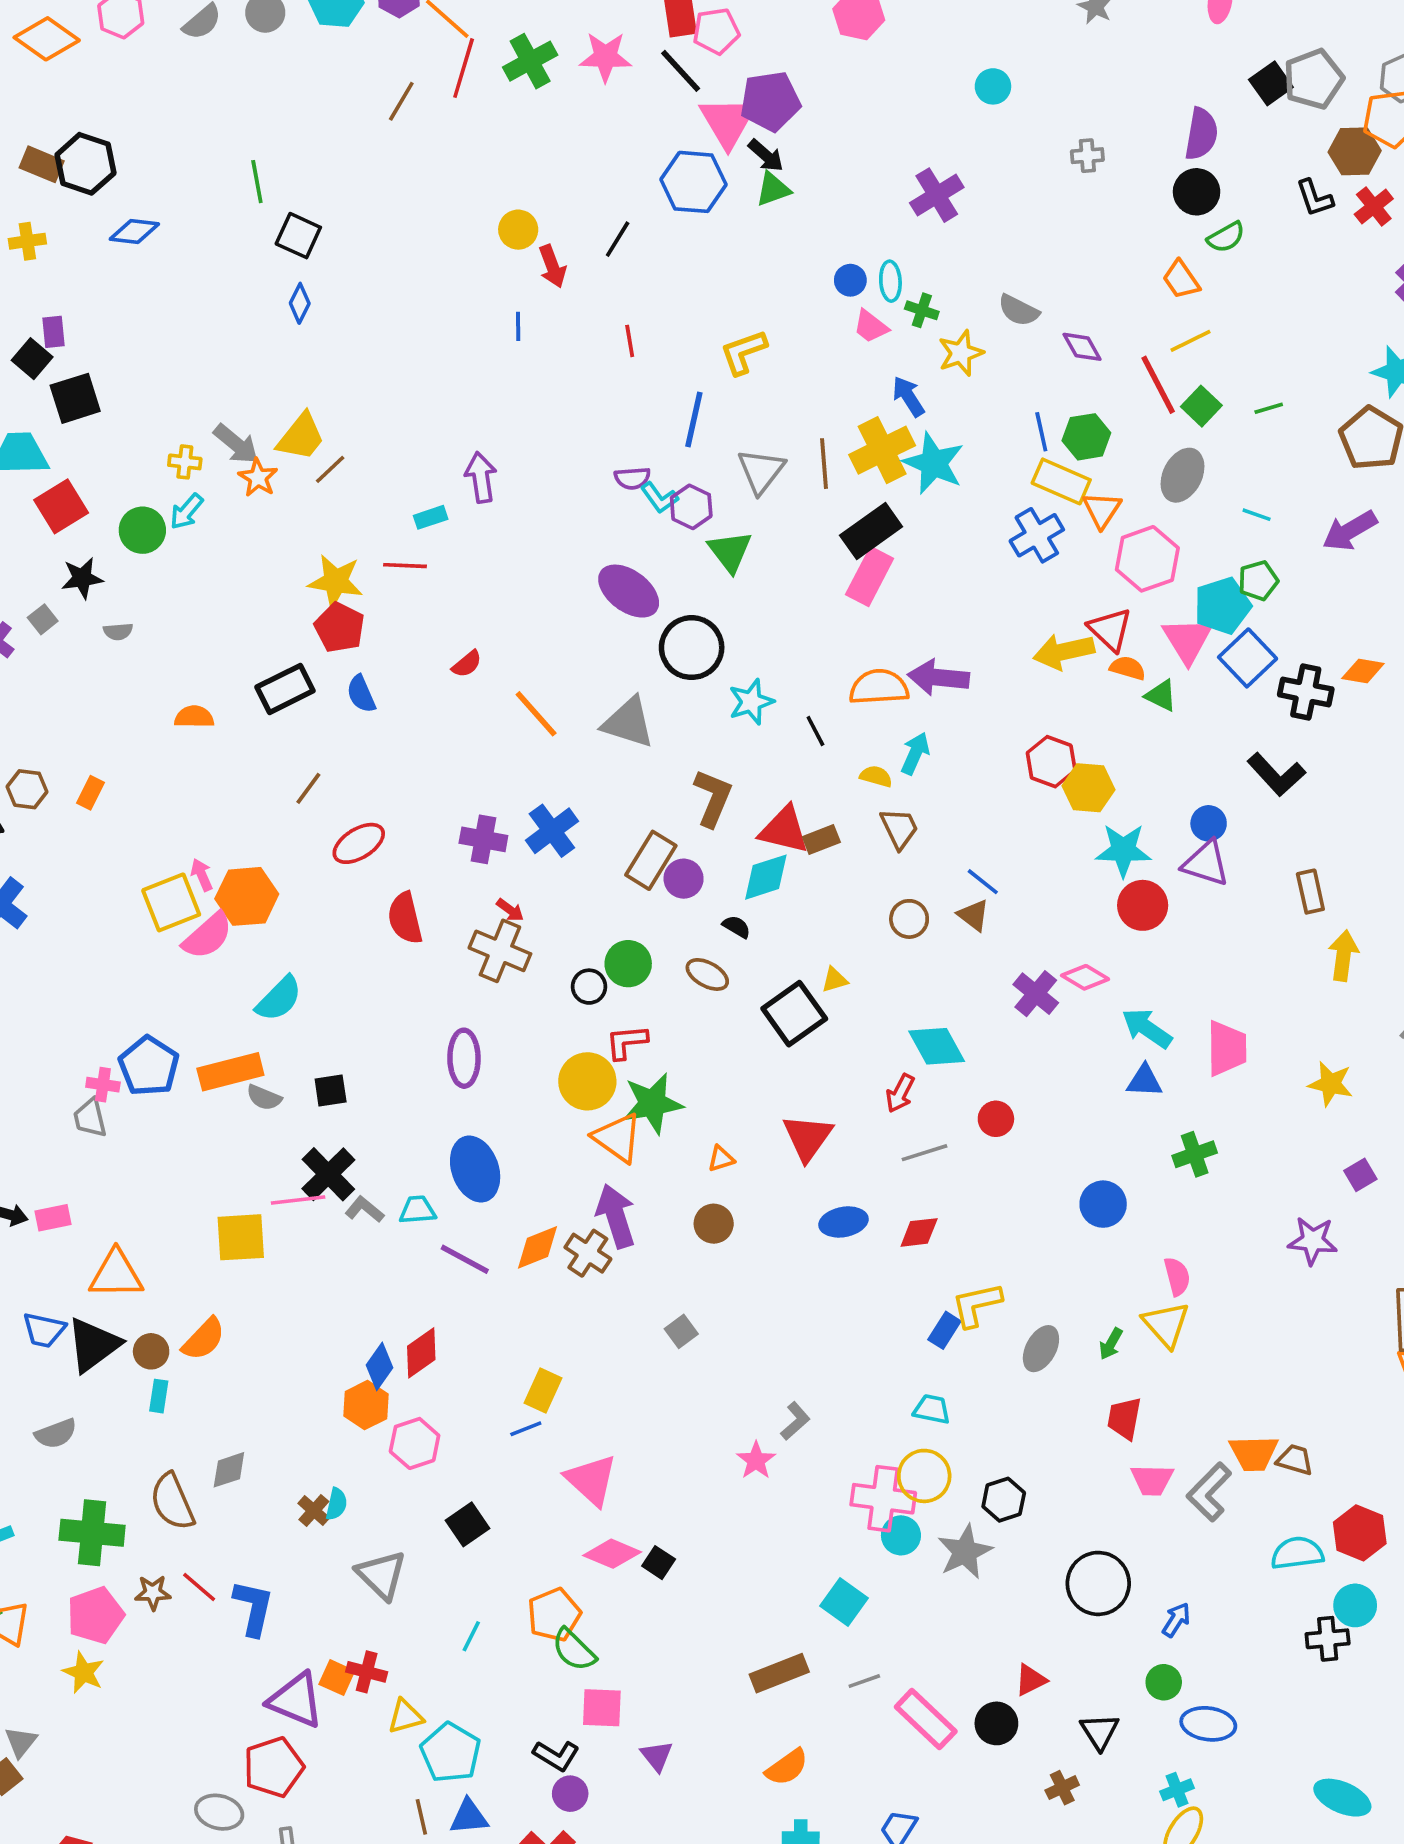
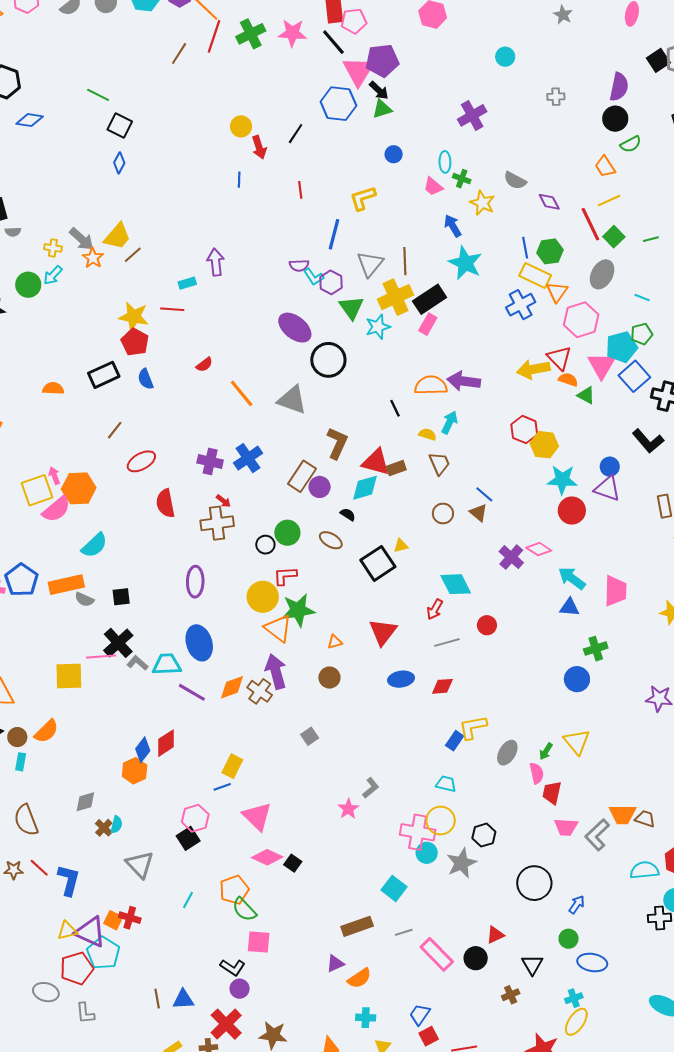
green line: (257, 182) -> (98, 95), turned -55
blue circle: (850, 280) -> (394, 154), moved
yellow star: (961, 353) -> (482, 203), turned -30
yellow cross: (882, 450) -> (395, 297), moved
pink rectangle: (870, 576) -> (428, 324), size x0.7
gray semicircle: (118, 632) -> (13, 232), moved
cyan star: (751, 702) -> (378, 327), moved
brown cross: (500, 951) -> (217, 523), turned -32
blue circle: (1103, 1204) -> (577, 679), moved
cyan trapezoid: (417, 1210) -> (167, 664), size x1.4
pink semicircle: (1177, 1276) -> (537, 773), moved
pink hexagon: (415, 1443) -> (195, 818), moved
gray diamond: (229, 1470) -> (85, 802), moved
yellow triangle: (405, 1716) -> (67, 931), moved
cyan pentagon: (451, 1753) -> (103, 953), moved
purple triangle: (657, 1756) -> (335, 964), moved, turned 42

